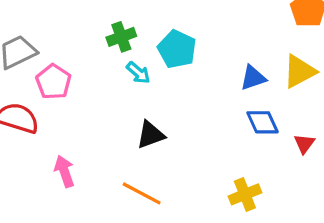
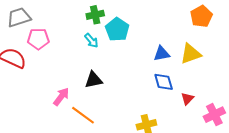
green cross: (121, 37) -> (95, 15), moved
pink pentagon: (53, 82) -> (38, 39), turned 30
pink arrow: (64, 171) -> (61, 97), moved, turned 48

